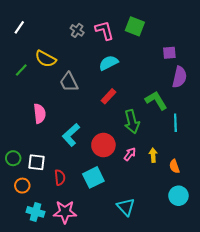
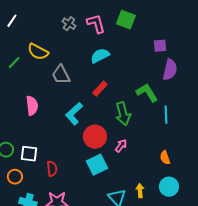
cyan L-shape: (71, 135) -> (74, 114), moved
yellow arrow: (153, 155) -> (140, 191), moved
cyan square: (93, 177) -> (97, 165), moved

